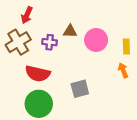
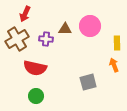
pink circle: (96, 40) -> (90, 26), moved
gray square: (80, 89) -> (88, 82), moved
green circle: (39, 104) -> (36, 96), size x0.6

